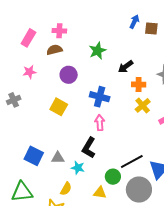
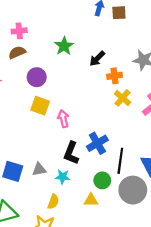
blue cross: (100, 97) -> (97, 143), moved, turned -36
yellow square: (59, 107) -> (40, 106), moved
pink arrow: (100, 123) -> (63, 119), moved
black line: (132, 162) -> (120, 161), turned -45

